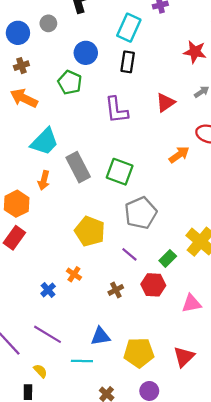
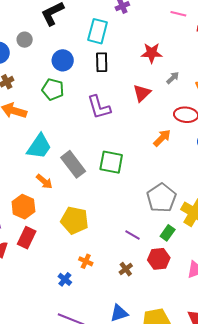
red star: (195, 52) -> (152, 53), moved
orange arrow: (44, 180) -> (44, 181), turned -54
gray pentagon: (141, 213) -> (161, 198), moved
yellow pentagon: (90, 231) -> (75, 220), moved

